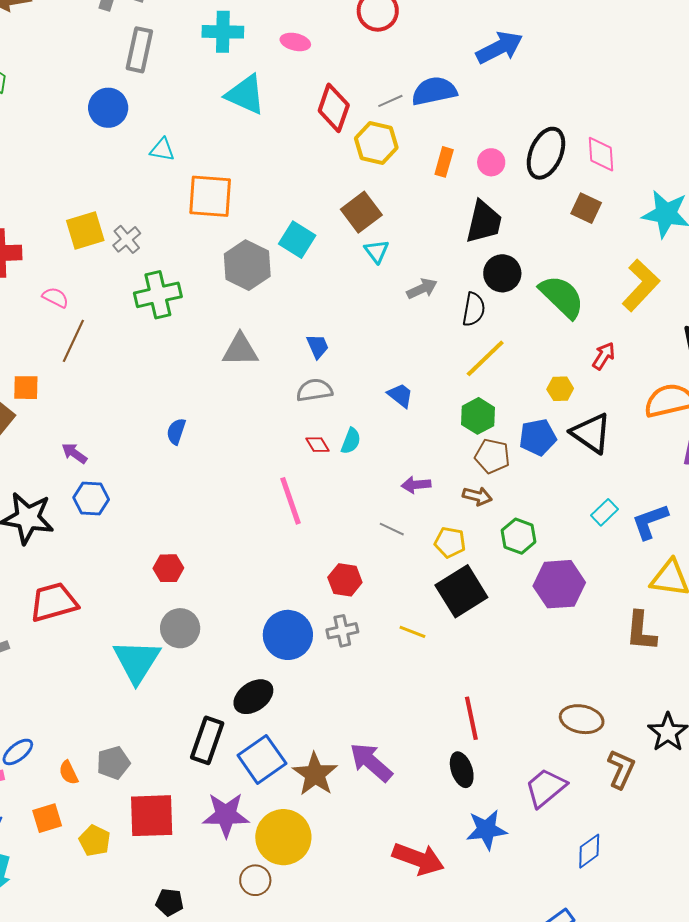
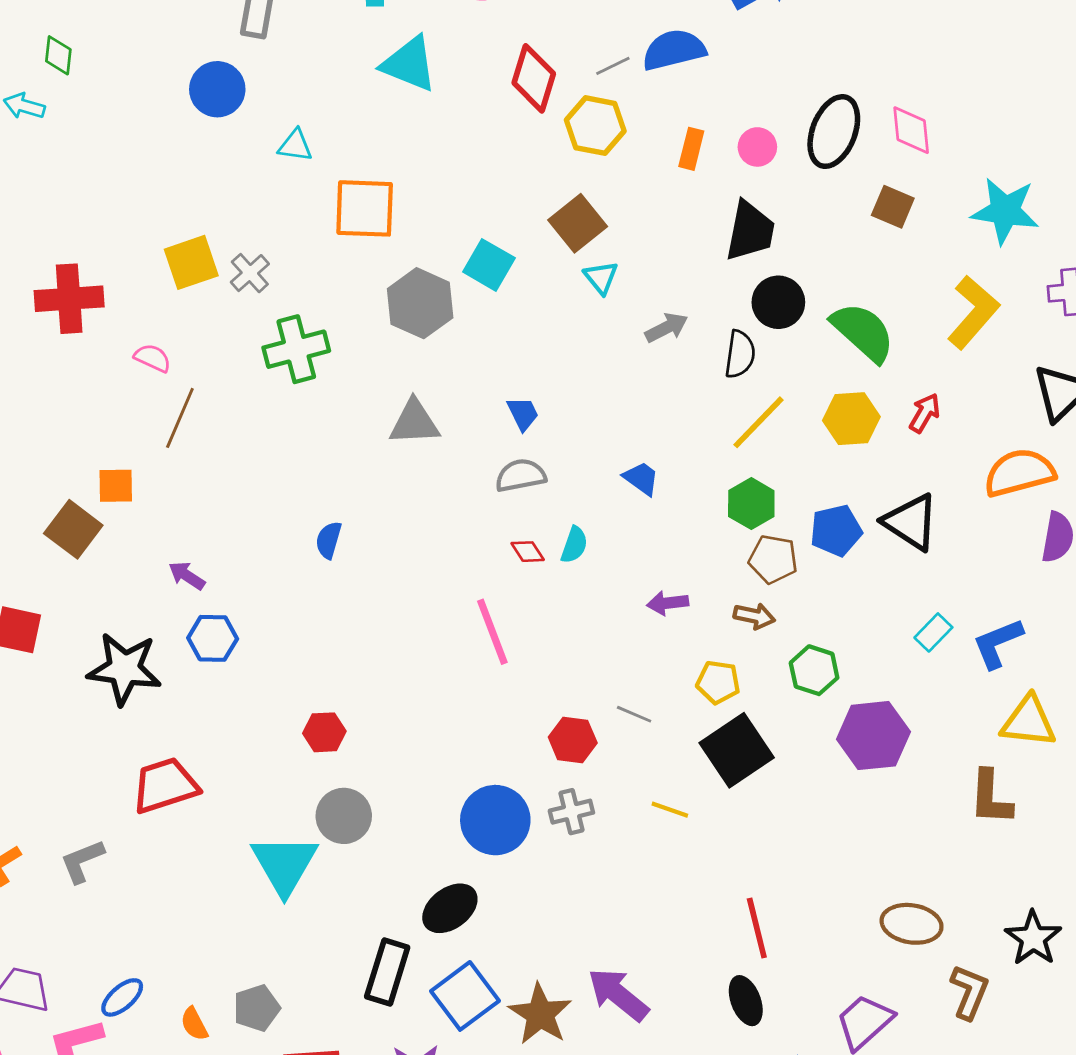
yellow hexagon: (560, 389) -> (851, 419), moved, size x1.5
gray line: (392, 529) -> (634, 714), moved

